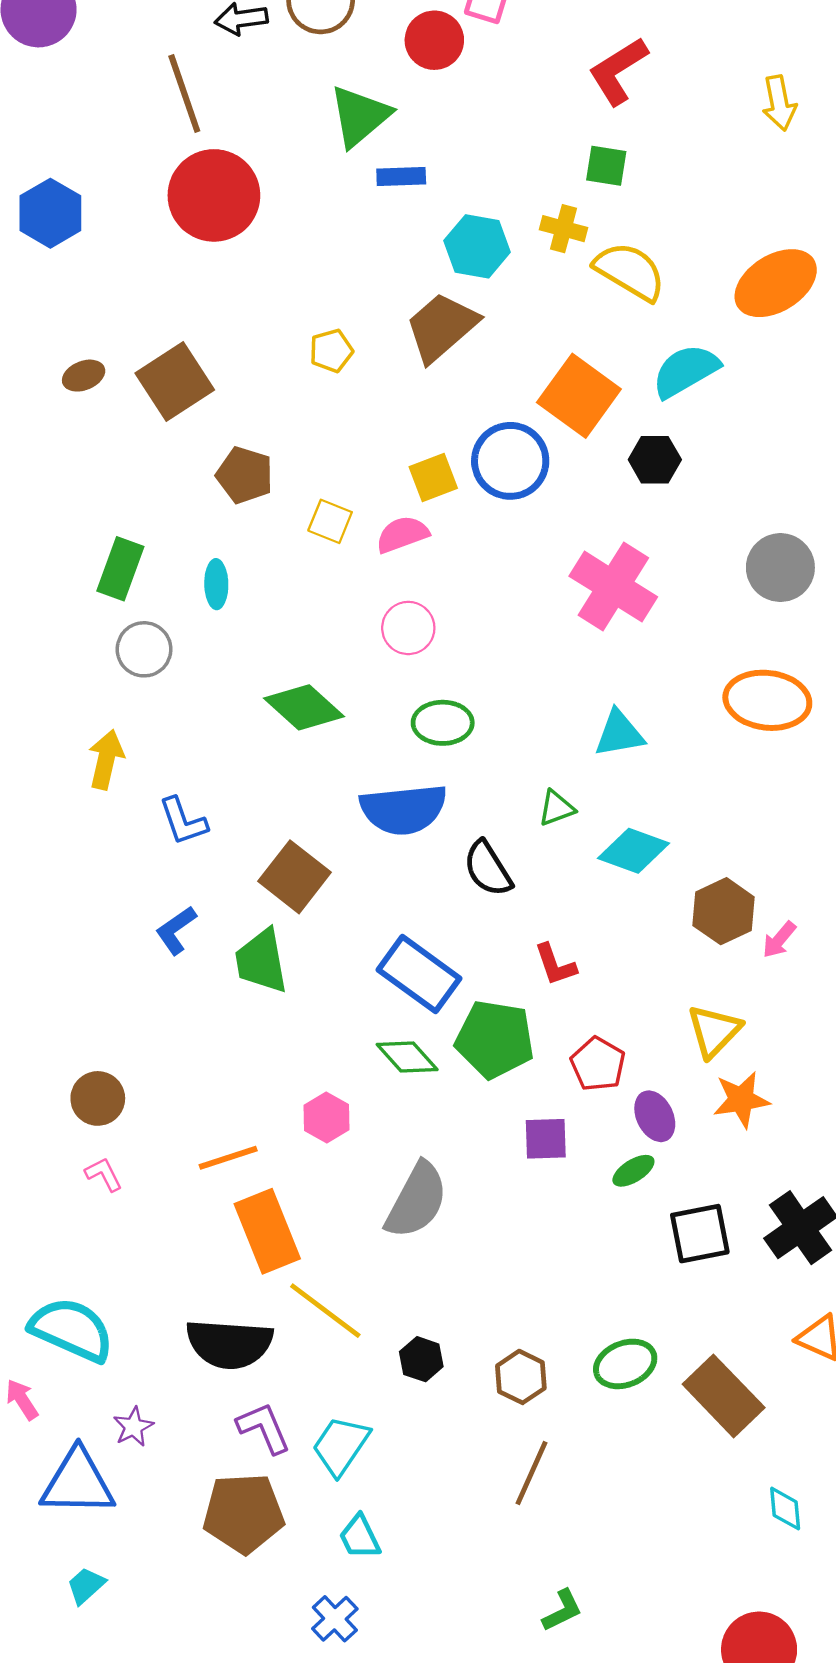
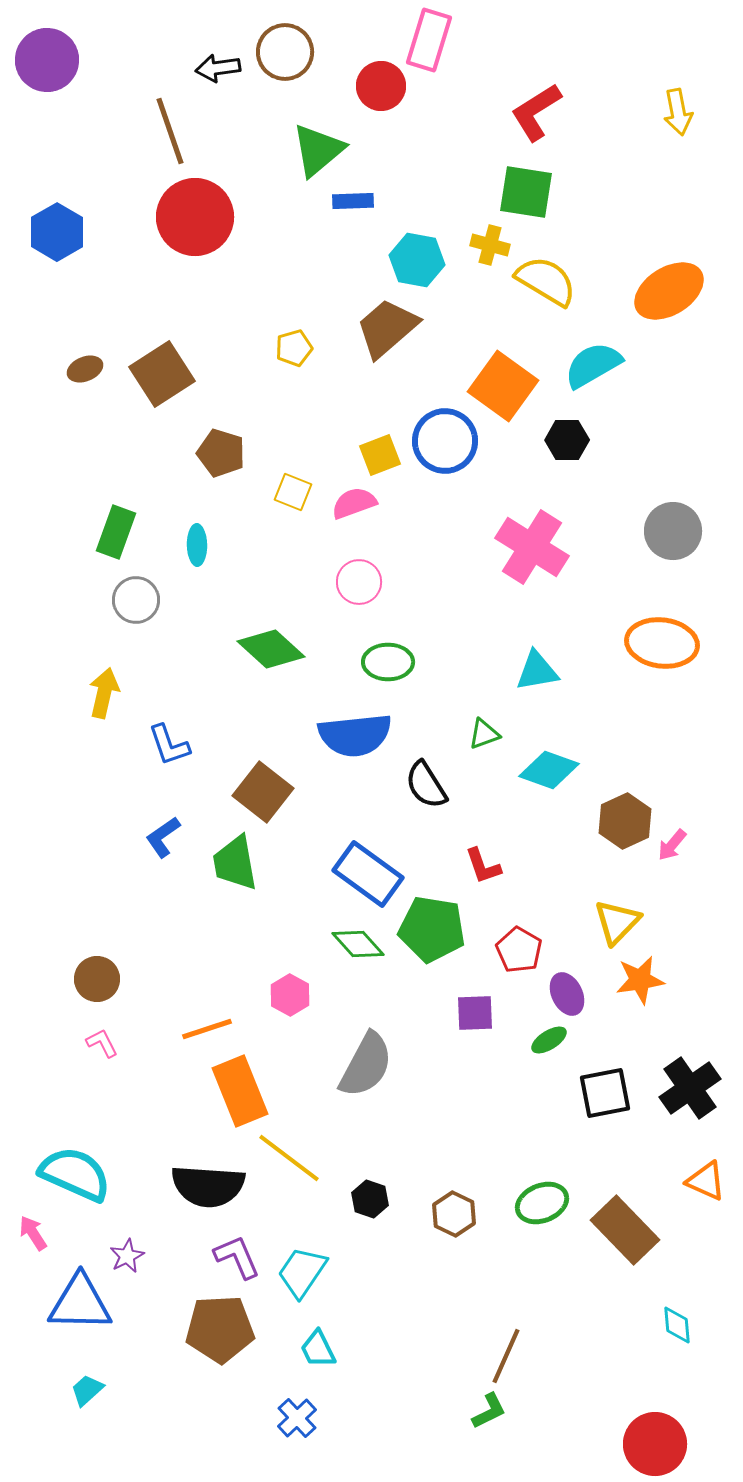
yellow arrow: (779, 103) -> (678, 112), moved
green square: (606, 166) -> (526, 192), size x1.5
brown line: (532, 1473) -> (506, 1356), moved

